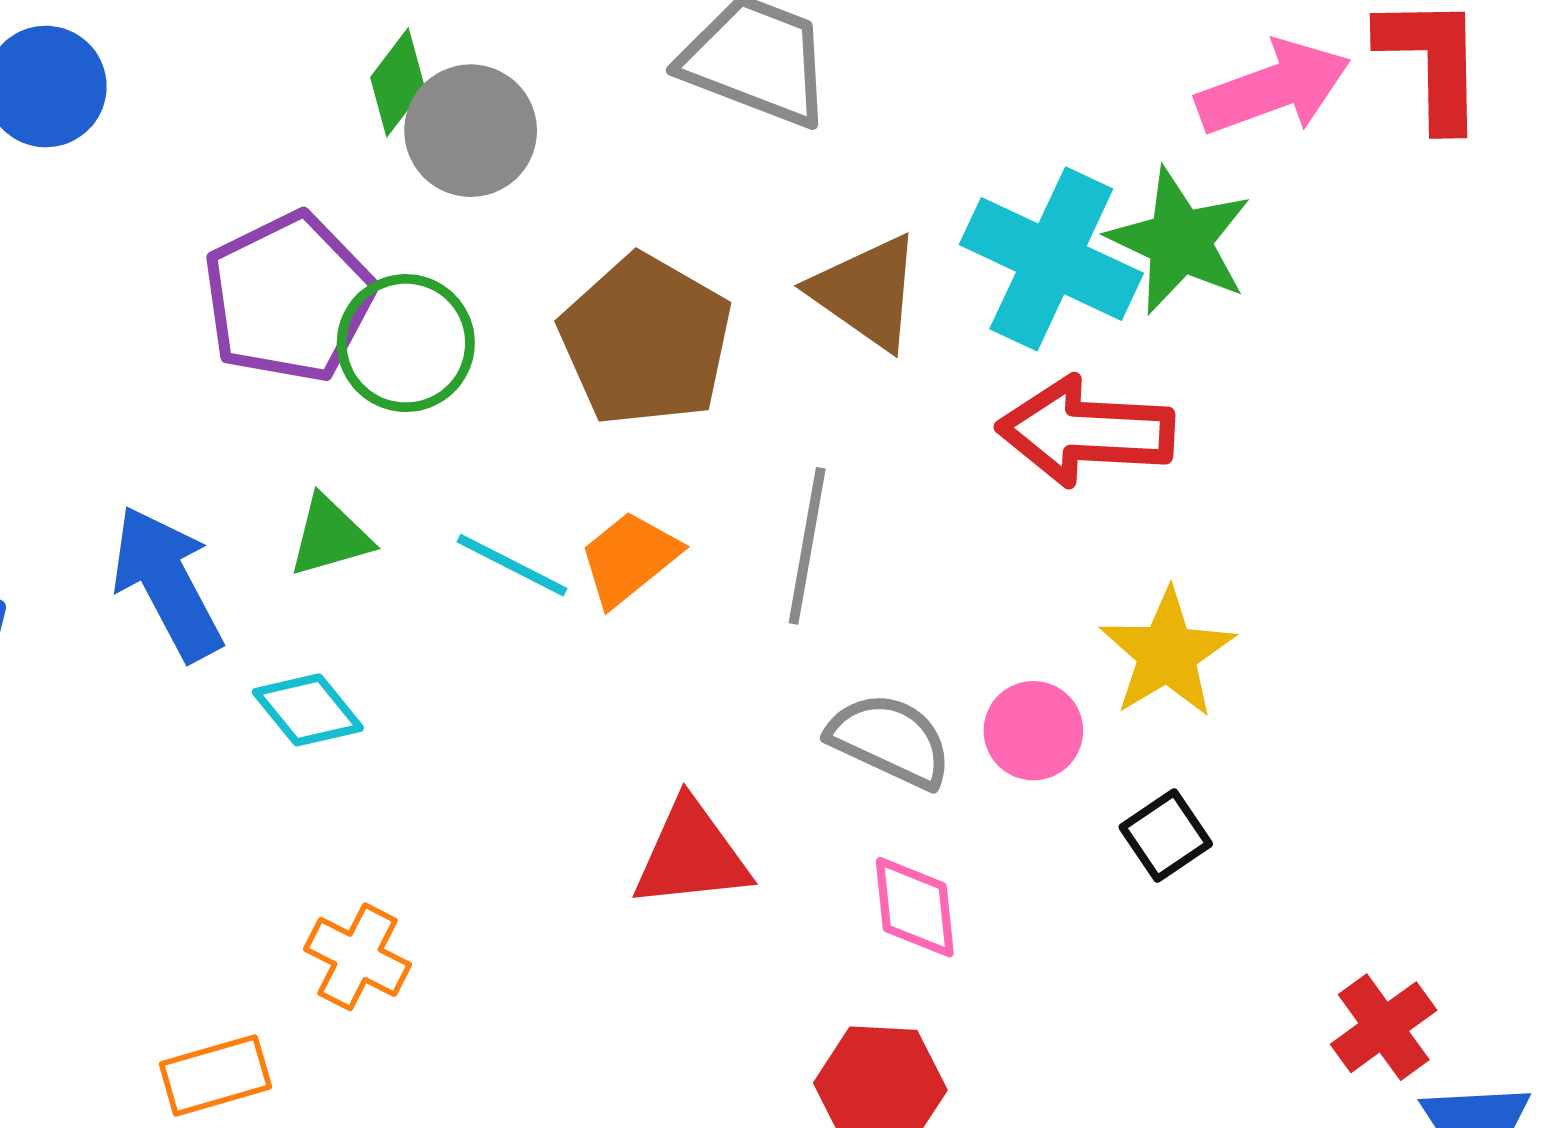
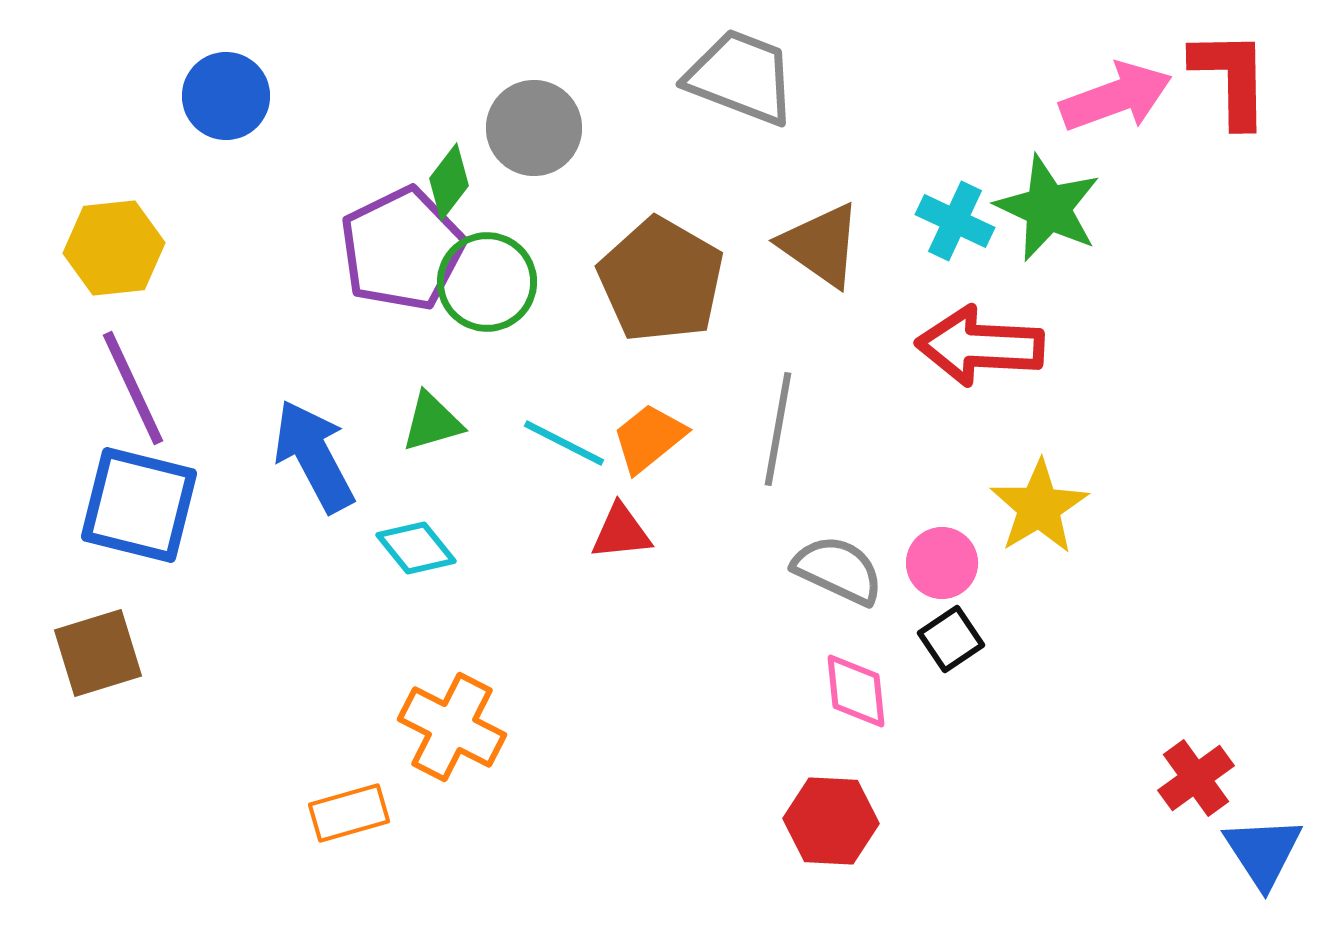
green diamond: (398, 82) -> (449, 182), moved
cyan cross: (1051, 259) -> (955, 221), size x0.6
black square: (1166, 835) -> (951, 639), moved
red triangle: (691, 855) -> (621, 532), moved, size x0.7
orange cross: (358, 957) -> (452, 727), size x1.4

